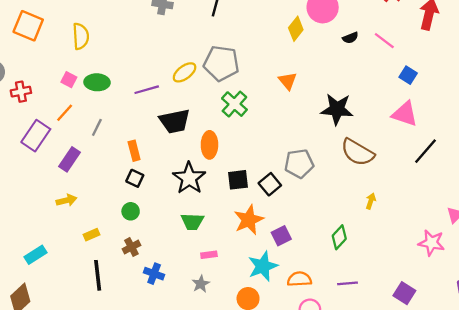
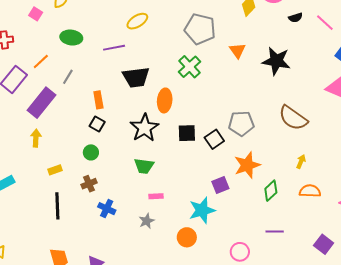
gray pentagon: (221, 63) -> (200, 29), moved
yellow ellipse: (185, 72) -> (137, 21), moved
pink square: (69, 80) -> (36, 14), moved
black star: (337, 109) -> (276, 61), moved
purple rectangle: (69, 159) -> (42, 103), size x1.4
yellow arrow: (66, 200) -> (36, 138), turned -78
orange star: (249, 220) -> (247, 165), moved
orange semicircle: (299, 279) -> (310, 191), moved

